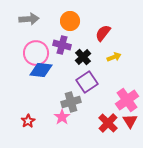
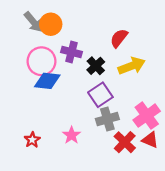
gray arrow: (29, 19) -> (33, 22), turned 54
orange circle: (70, 21) -> (51, 24), moved
yellow arrow: (114, 57) -> (132, 66), size x1.6
gray cross: (71, 102) -> (107, 119), moved
red triangle: (130, 121) -> (150, 140), turned -35

